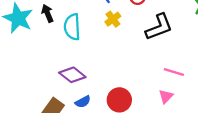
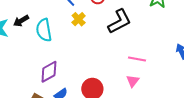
black arrow: (48, 13) -> (21, 21), turned -91
purple diamond: (72, 75) -> (49, 72), turned -60

